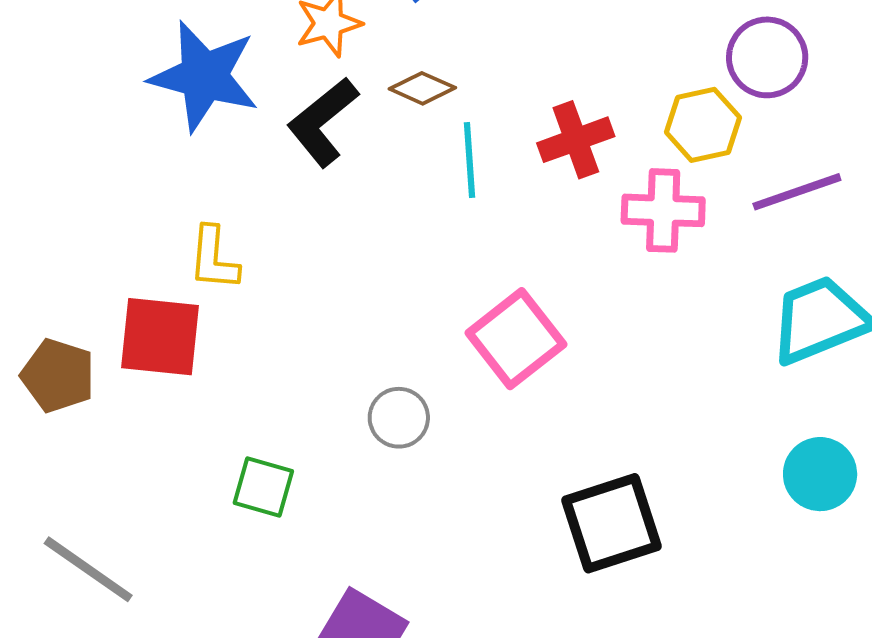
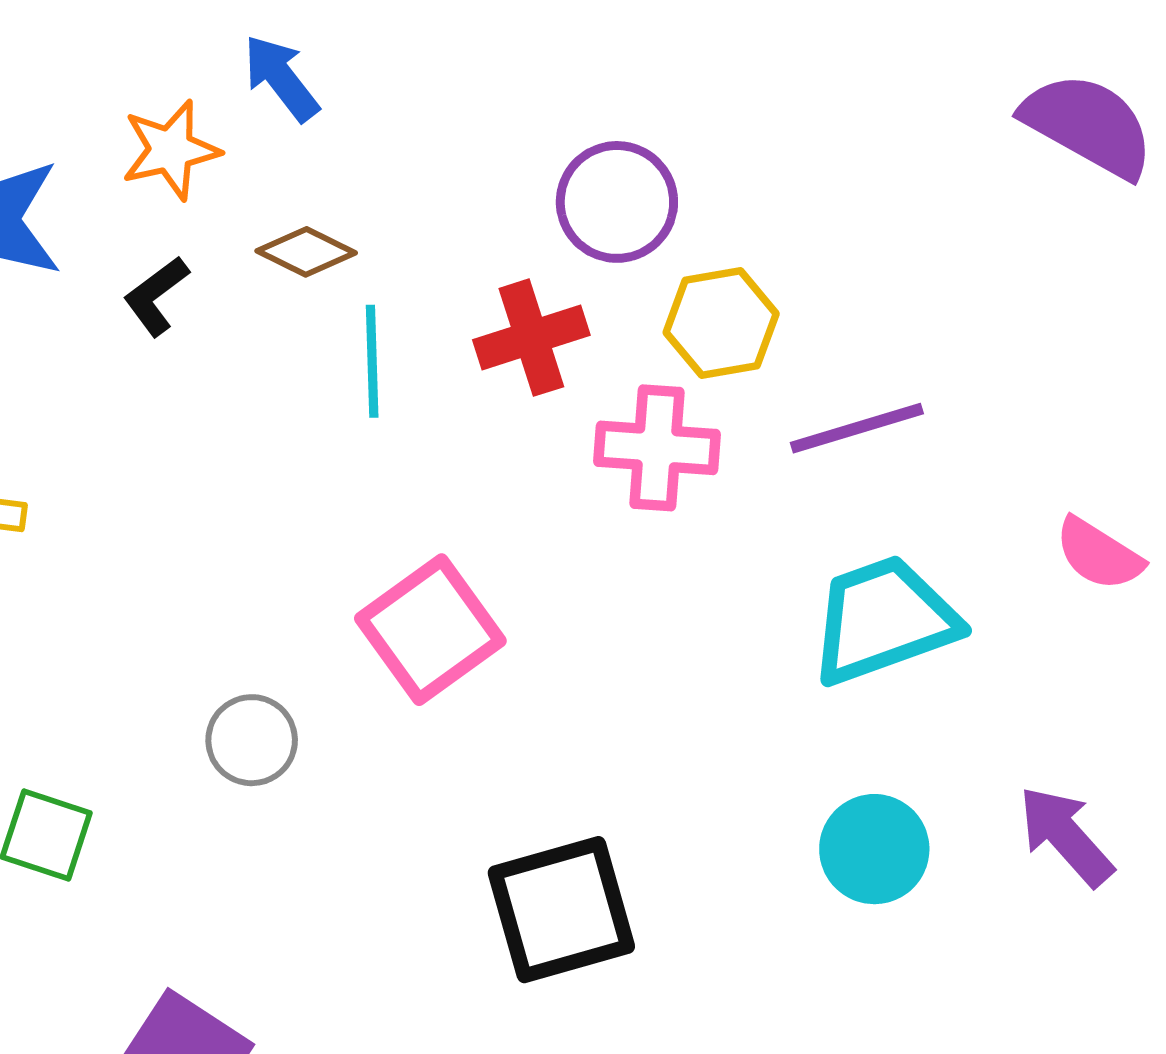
purple circle: (767, 57) -> (617, 202), moved
black L-shape: (323, 122) -> (156, 296), size x0.6

